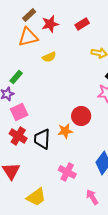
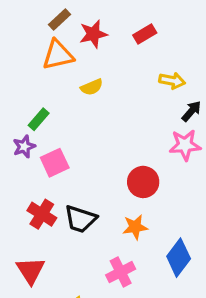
pink square: (19, 112) -> (55, 163), moved
orange star: (65, 131) -> (135, 227), moved
black trapezoid: (42, 139) -> (80, 219), turned -75
pink cross: (67, 172) -> (121, 272), turned 36

